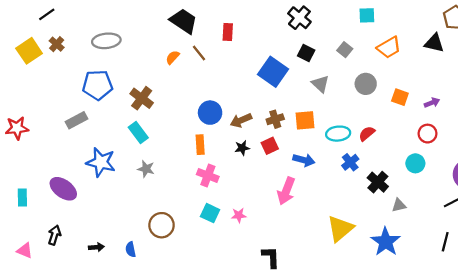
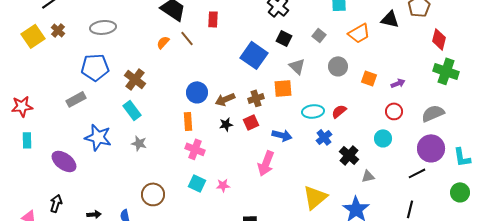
black triangle: (434, 43) -> (390, 19), moved
orange square: (305, 120) -> (283, 88), moved
cyan rectangle: (22, 198) -> (27, 140), moved

